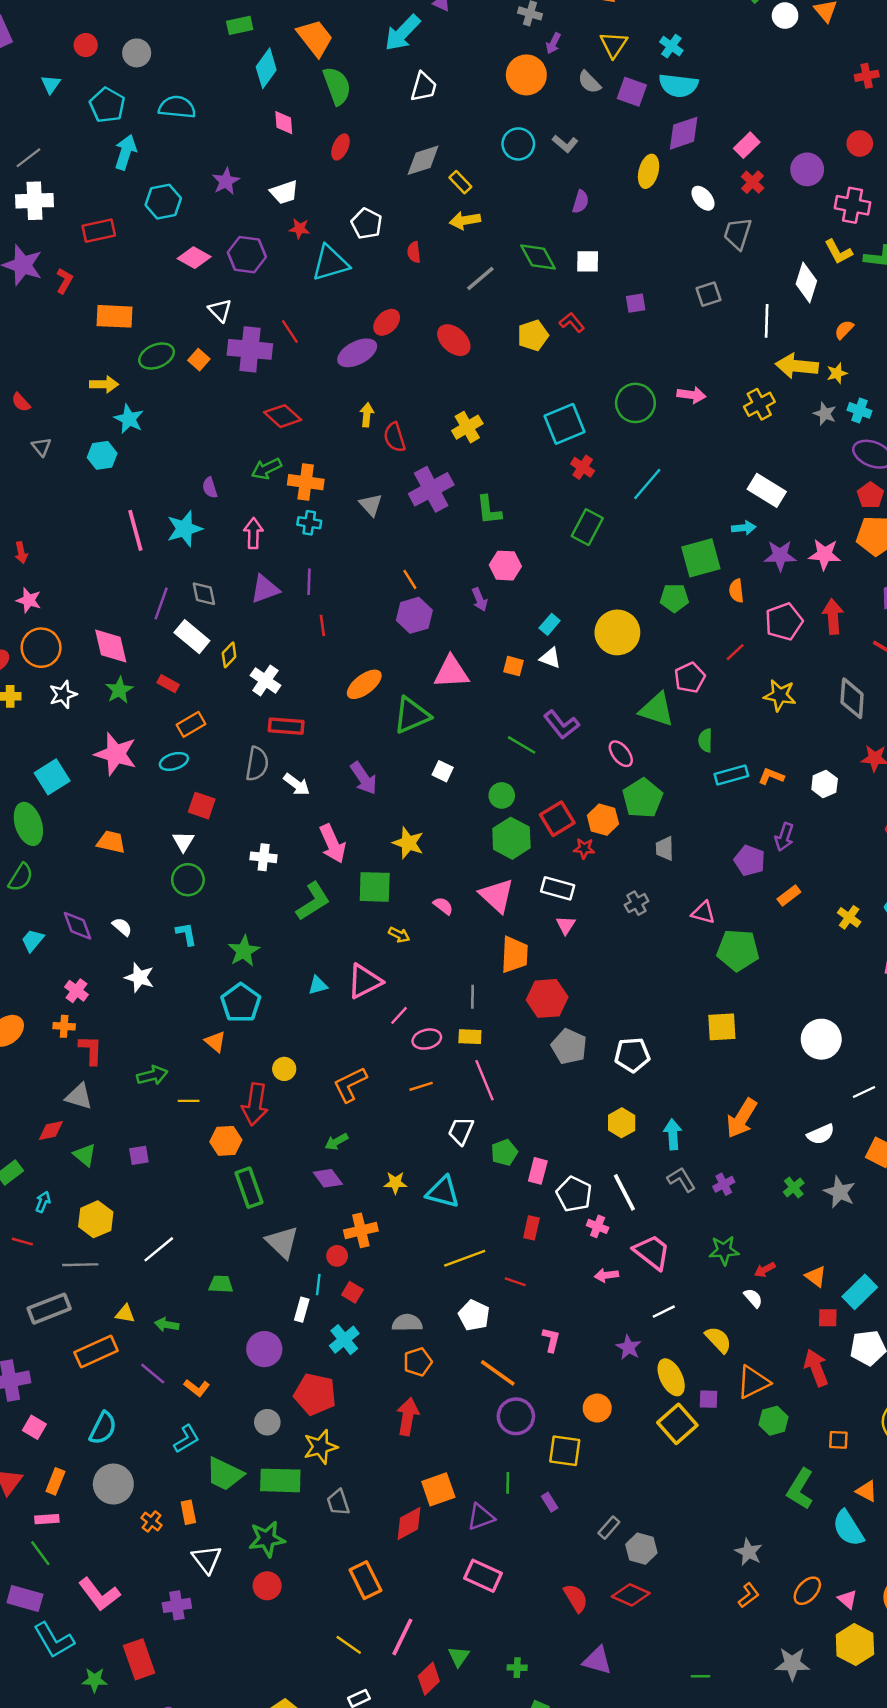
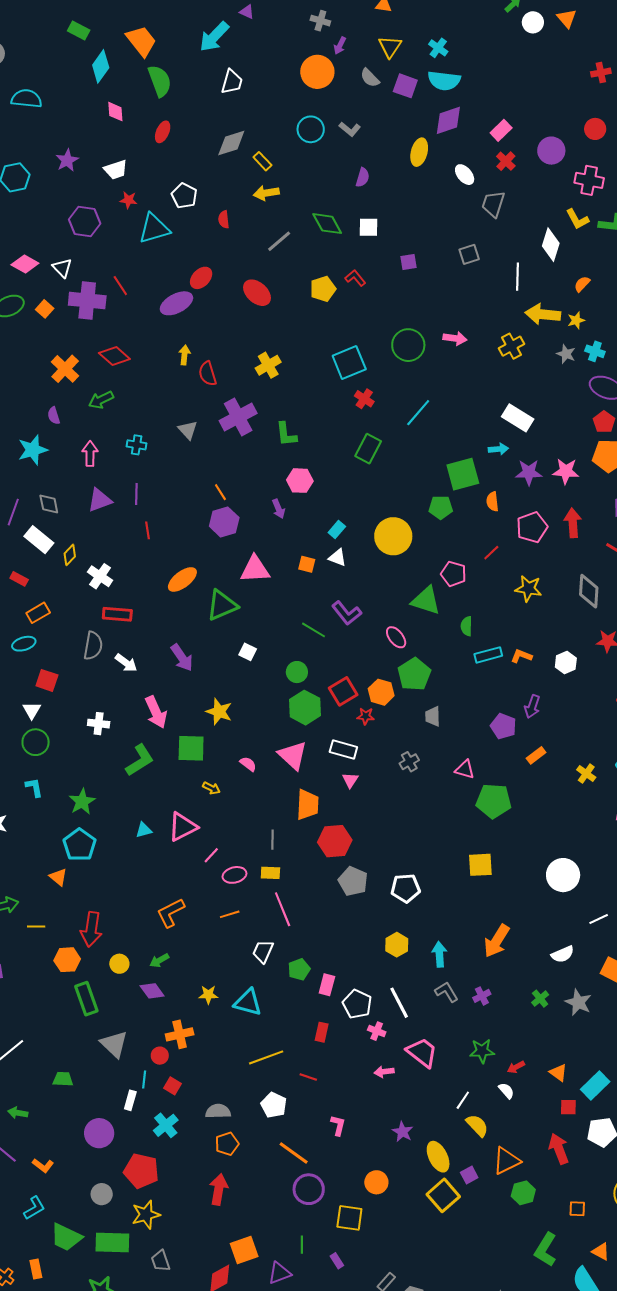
green rectangle: (240, 25) -> (79, 31), turned 40
pink diamond: (194, 258) -> (25, 264), moved
orange cross: (306, 482) -> (65, 369), moved, turned 36
pink pentagon: (690, 678) -> (454, 574), turned -30
yellow circle: (284, 1069) -> (119, 964), moved
white line: (664, 1312) -> (463, 1100), moved, turned -30
purple square: (708, 1399) -> (469, 1175), turned -30

